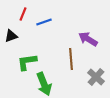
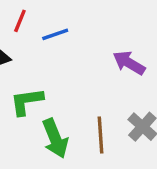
brown line: (71, 59) -> (100, 135), moved

